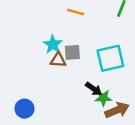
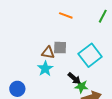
cyan star: (53, 44) -> (45, 69), moved
cyan square: (110, 58) -> (90, 55), turned -30

